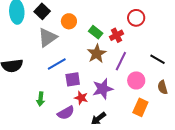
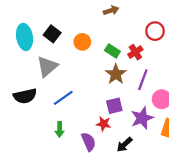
gray triangle: (47, 37) -> (47, 66), moved
blue line: (57, 64) -> (63, 98), moved
purple square: (73, 79) -> (114, 106), moved
purple star: (103, 89) -> (142, 118), moved
purple semicircle: (66, 113) -> (89, 142), turned -78

